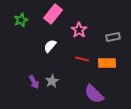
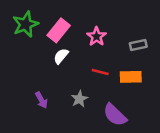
pink rectangle: (53, 14) -> (59, 30), moved
green star: (21, 20) -> (26, 24), size x1.5
gray star: (52, 81) -> (79, 99), moved

